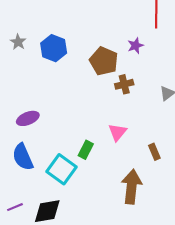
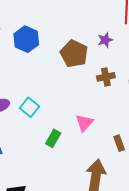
brown cross: (124, 84) -> (106, 77), moved
cyan square: (62, 169) -> (30, 107), moved, size x0.7

